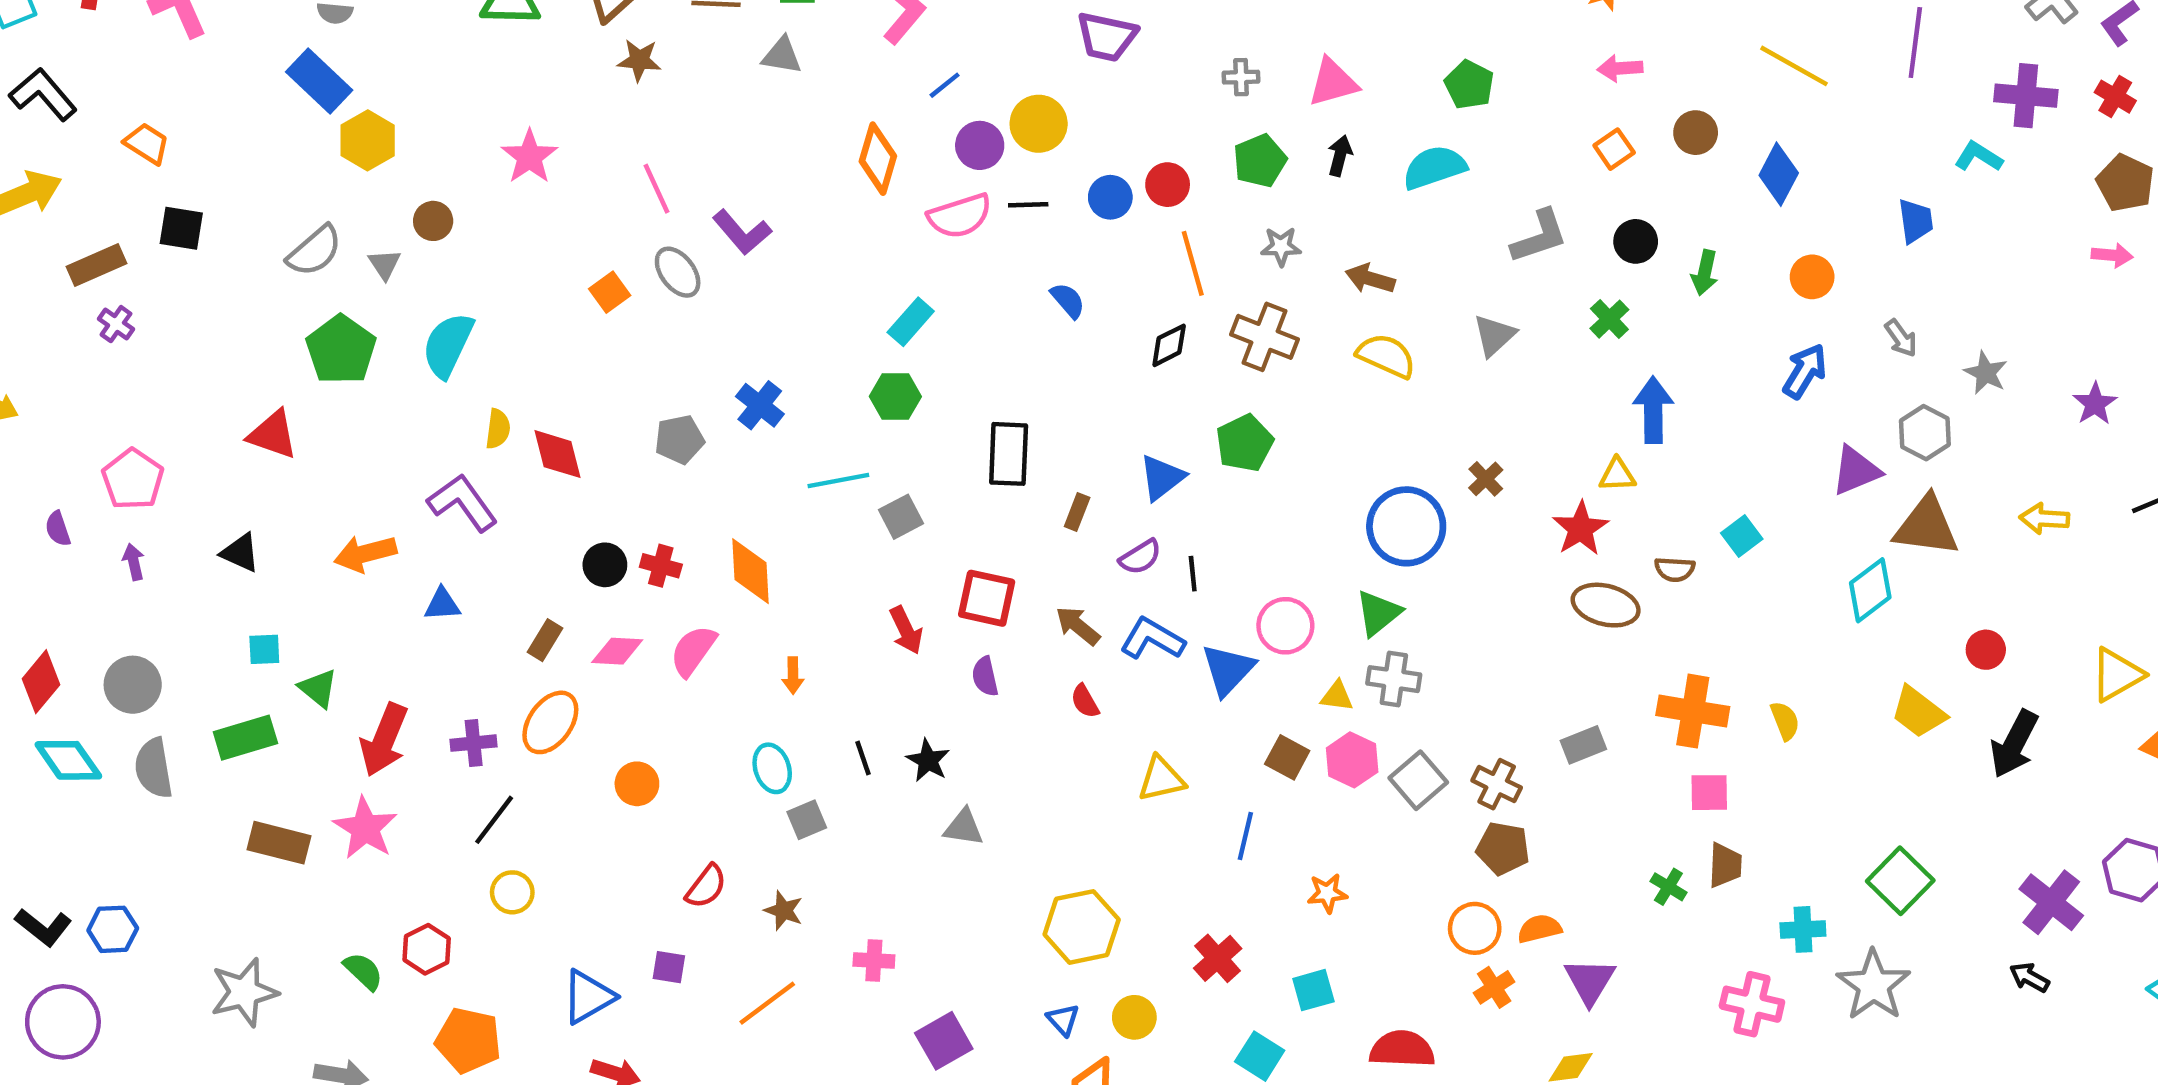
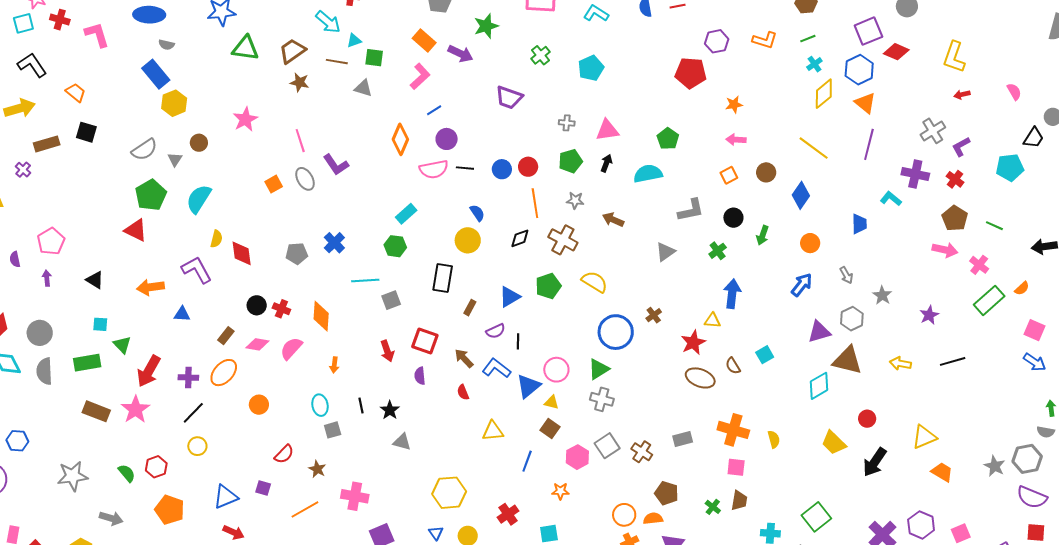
yellow circle: (1039, 124) -> (468, 240), moved
pink arrow: (2112, 255) -> (945, 250), size x1.4
purple cross: (116, 324) -> (23, 170), moved
yellow semicircle: (1386, 356) -> (595, 282), moved
red triangle: (273, 434) -> (136, 230), moved
brown semicircle: (1675, 569) -> (733, 366), turned 48
yellow triangle: (1337, 696) -> (552, 402), moved
pink hexagon: (1352, 760) -> (577, 457), moved
brown pentagon: (1503, 848) -> (667, 493), moved
pink cross: (874, 960) -> (355, 496), size x1.5

